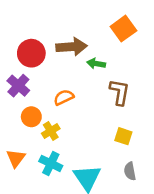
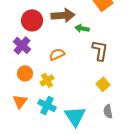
orange circle: (31, 117) -> (25, 73), moved
yellow square: (123, 136) -> (103, 84), turned 32

